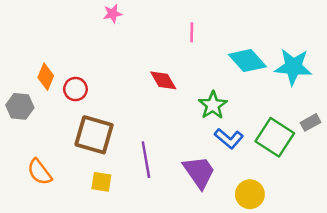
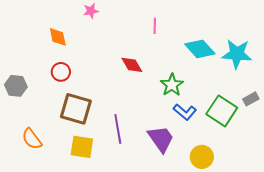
orange diamond: (46, 77) -> (58, 37), moved, turned -35
yellow square: (101, 182) -> (82, 147), size x1.4

